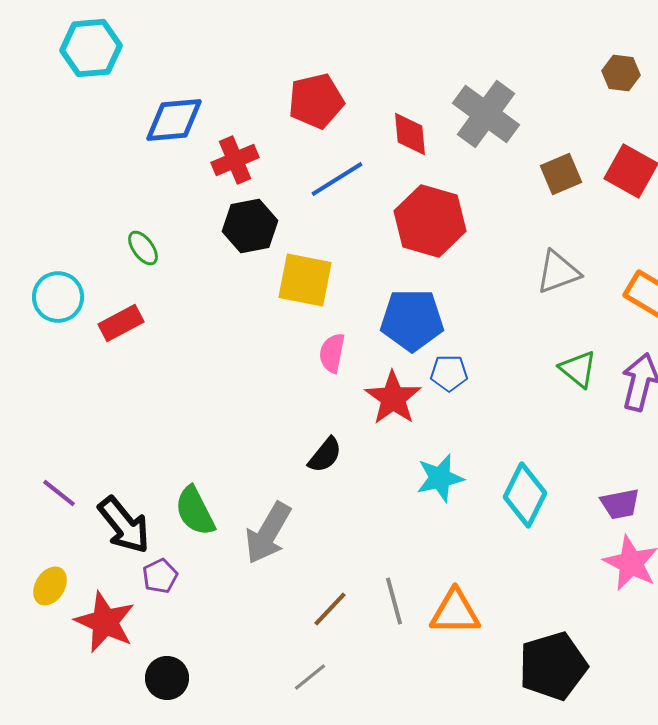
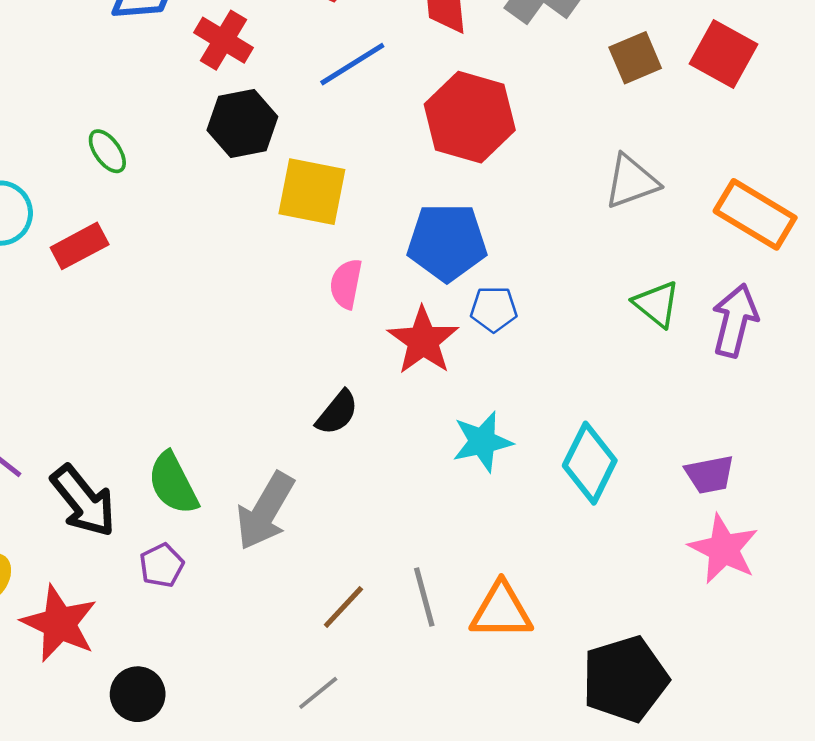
red cross: (235, 160) -> (223, 40), turned -36
purple pentagon: (160, 576) -> (162, 565), moved

